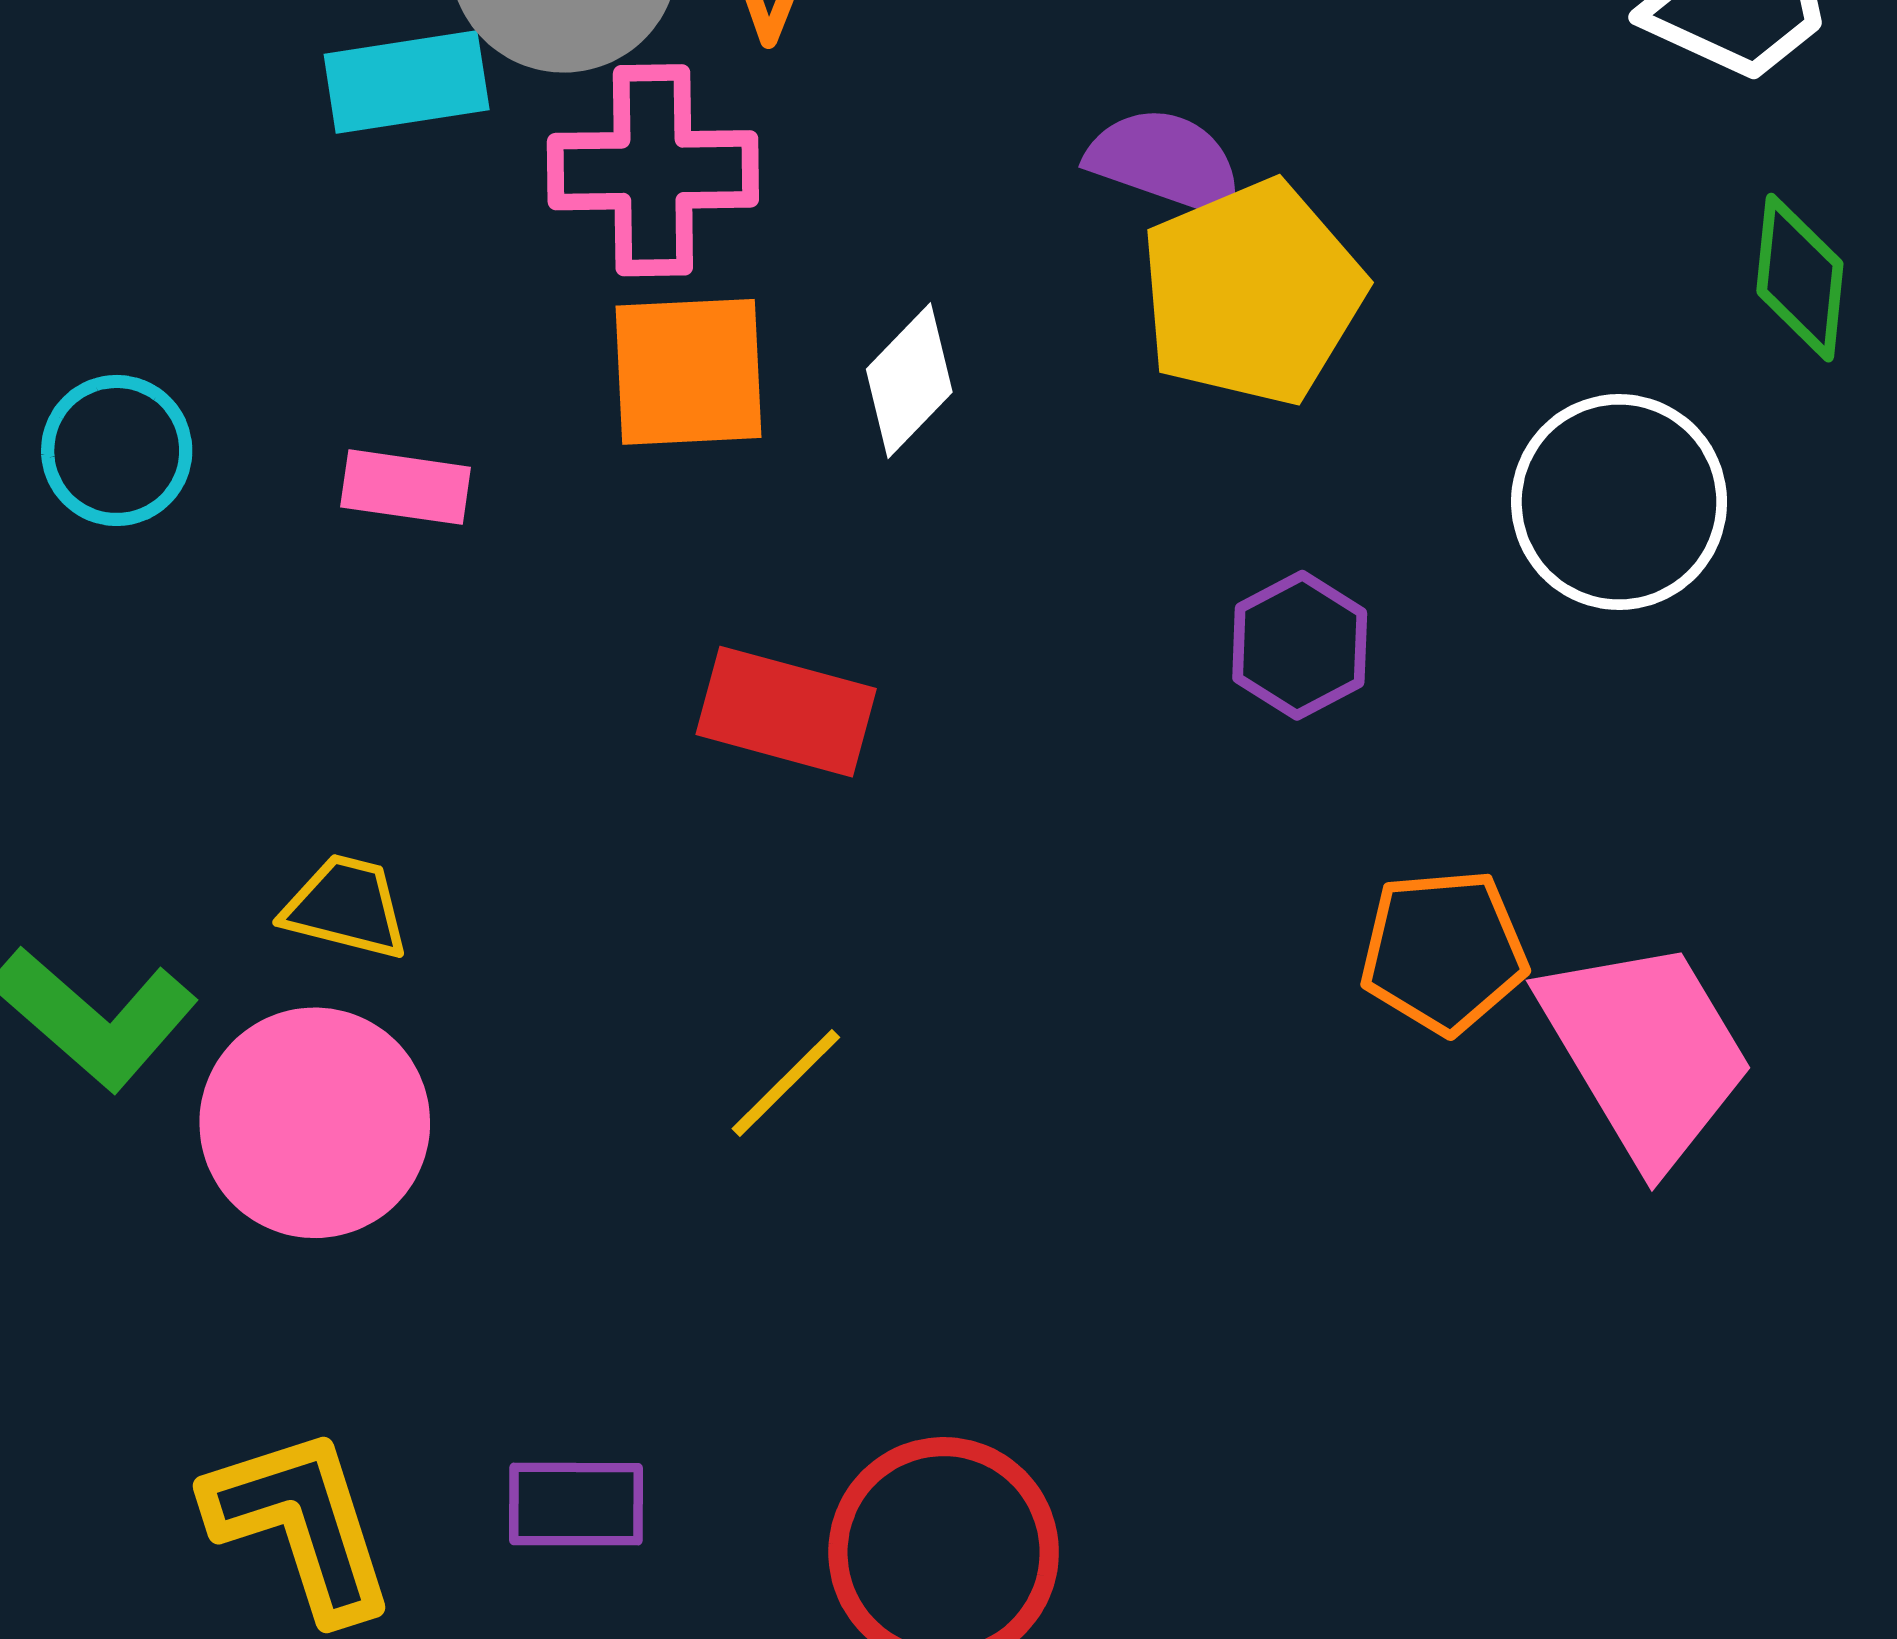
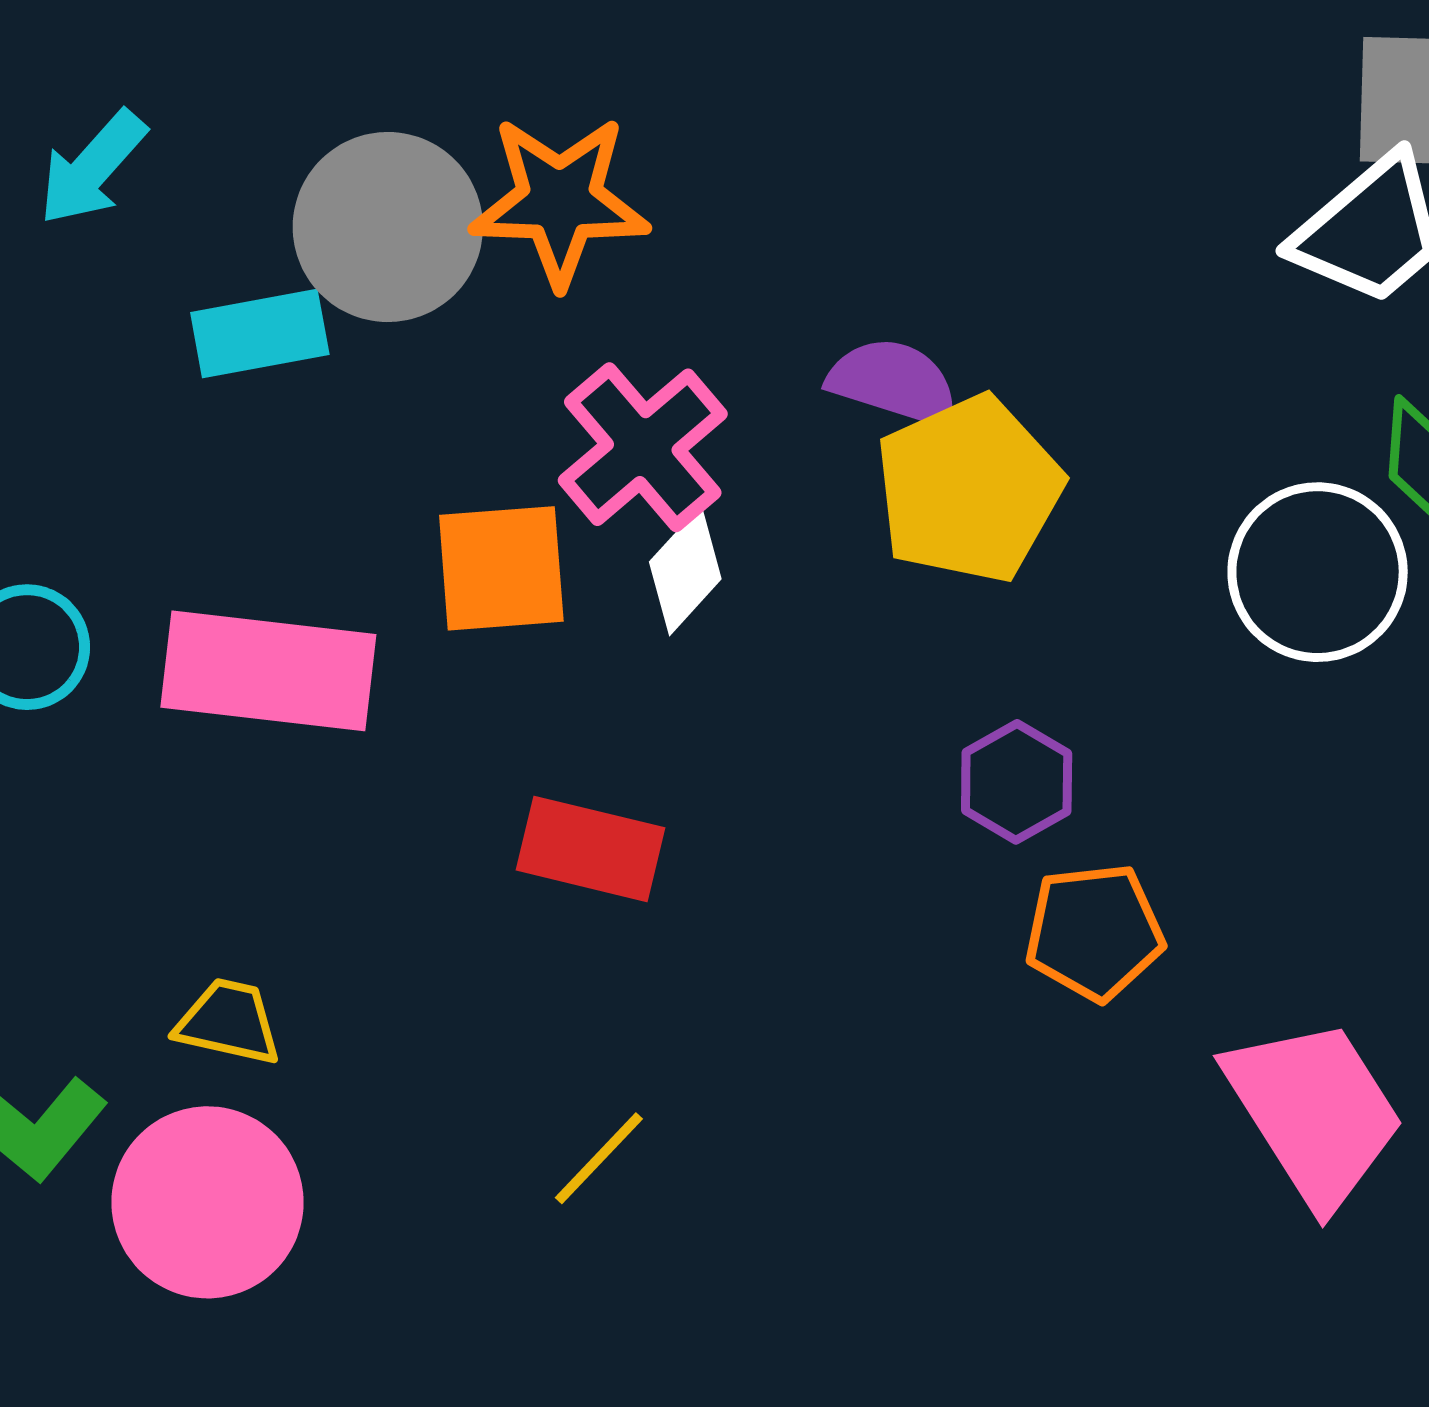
pink cross: (653, 170) -> (643, 447), moved, turned -38
pink rectangle: (406, 487) -> (268, 671), size x2.0
white circle: (1619, 502) -> (1318, 572), moved
orange pentagon: (1444, 951) -> (1094, 932), moved

